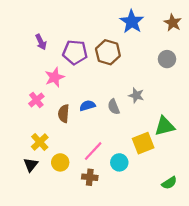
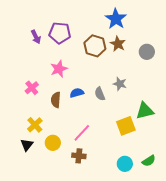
brown star: (173, 23) -> (118, 44), moved
purple pentagon: (75, 52) -> (60, 33), moved
pink star: (55, 77) -> (59, 69), moved
cyan circle: (119, 162) -> (125, 164), moved

